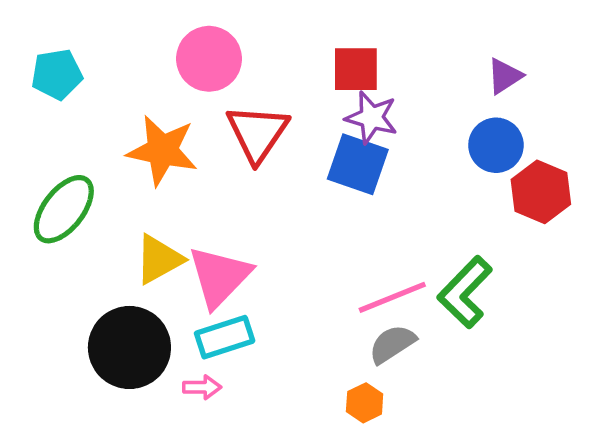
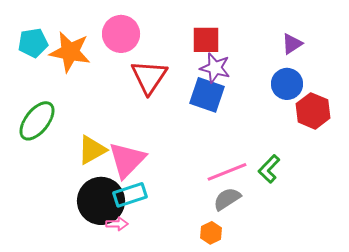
orange star: (162, 150) -> (70, 52), moved
green L-shape: (465, 292) -> (269, 169), size x0.7
black circle: (129, 347) -> (101, 201), moved

